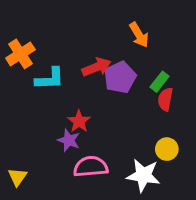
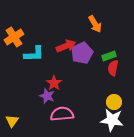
green rectangle: (159, 82) -> (109, 56), turned 32
white star: (143, 175) -> (112, 120), moved

